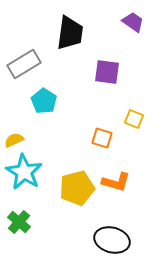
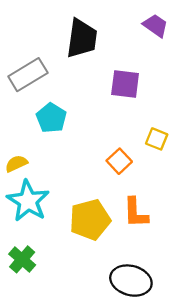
orange square: (102, 138) -> (119, 161), turned 30
orange L-shape: (116, 182) -> (136, 213), turned 72

